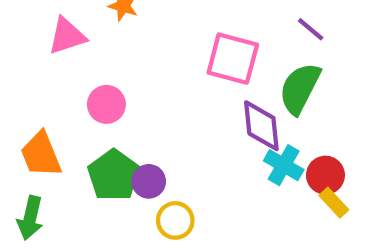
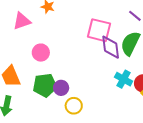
purple diamond: (261, 126) -> (111, 47), moved
green pentagon: (114, 175) -> (45, 85), turned 30

